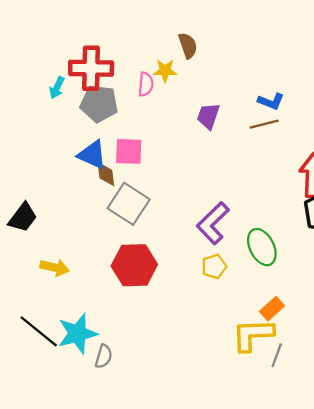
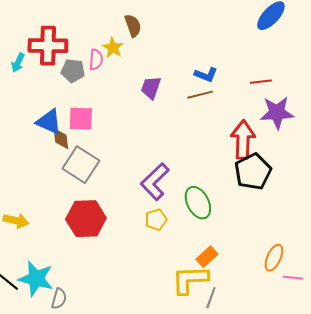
yellow star: (165, 71) -> (113, 48), turned 30
gray pentagon: (99, 104) -> (73, 71), moved, size x0.7
cyan star: (77, 334) -> (36, 279), turned 30

